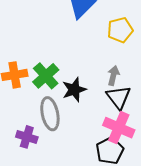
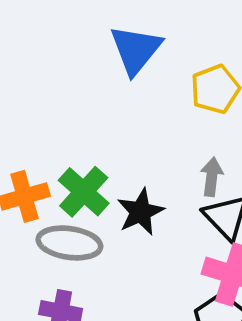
gray ellipse: (50, 114) -> (69, 243), moved, turned -64

